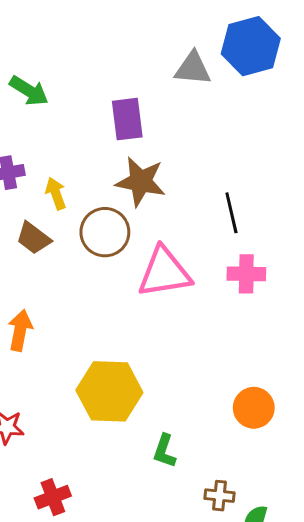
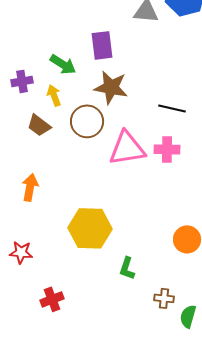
green arrow: (29, 91) -> (63, 64), moved
black line: (231, 213) -> (172, 108), turned -64
pink cross: (246, 274) -> (167, 149), moved

